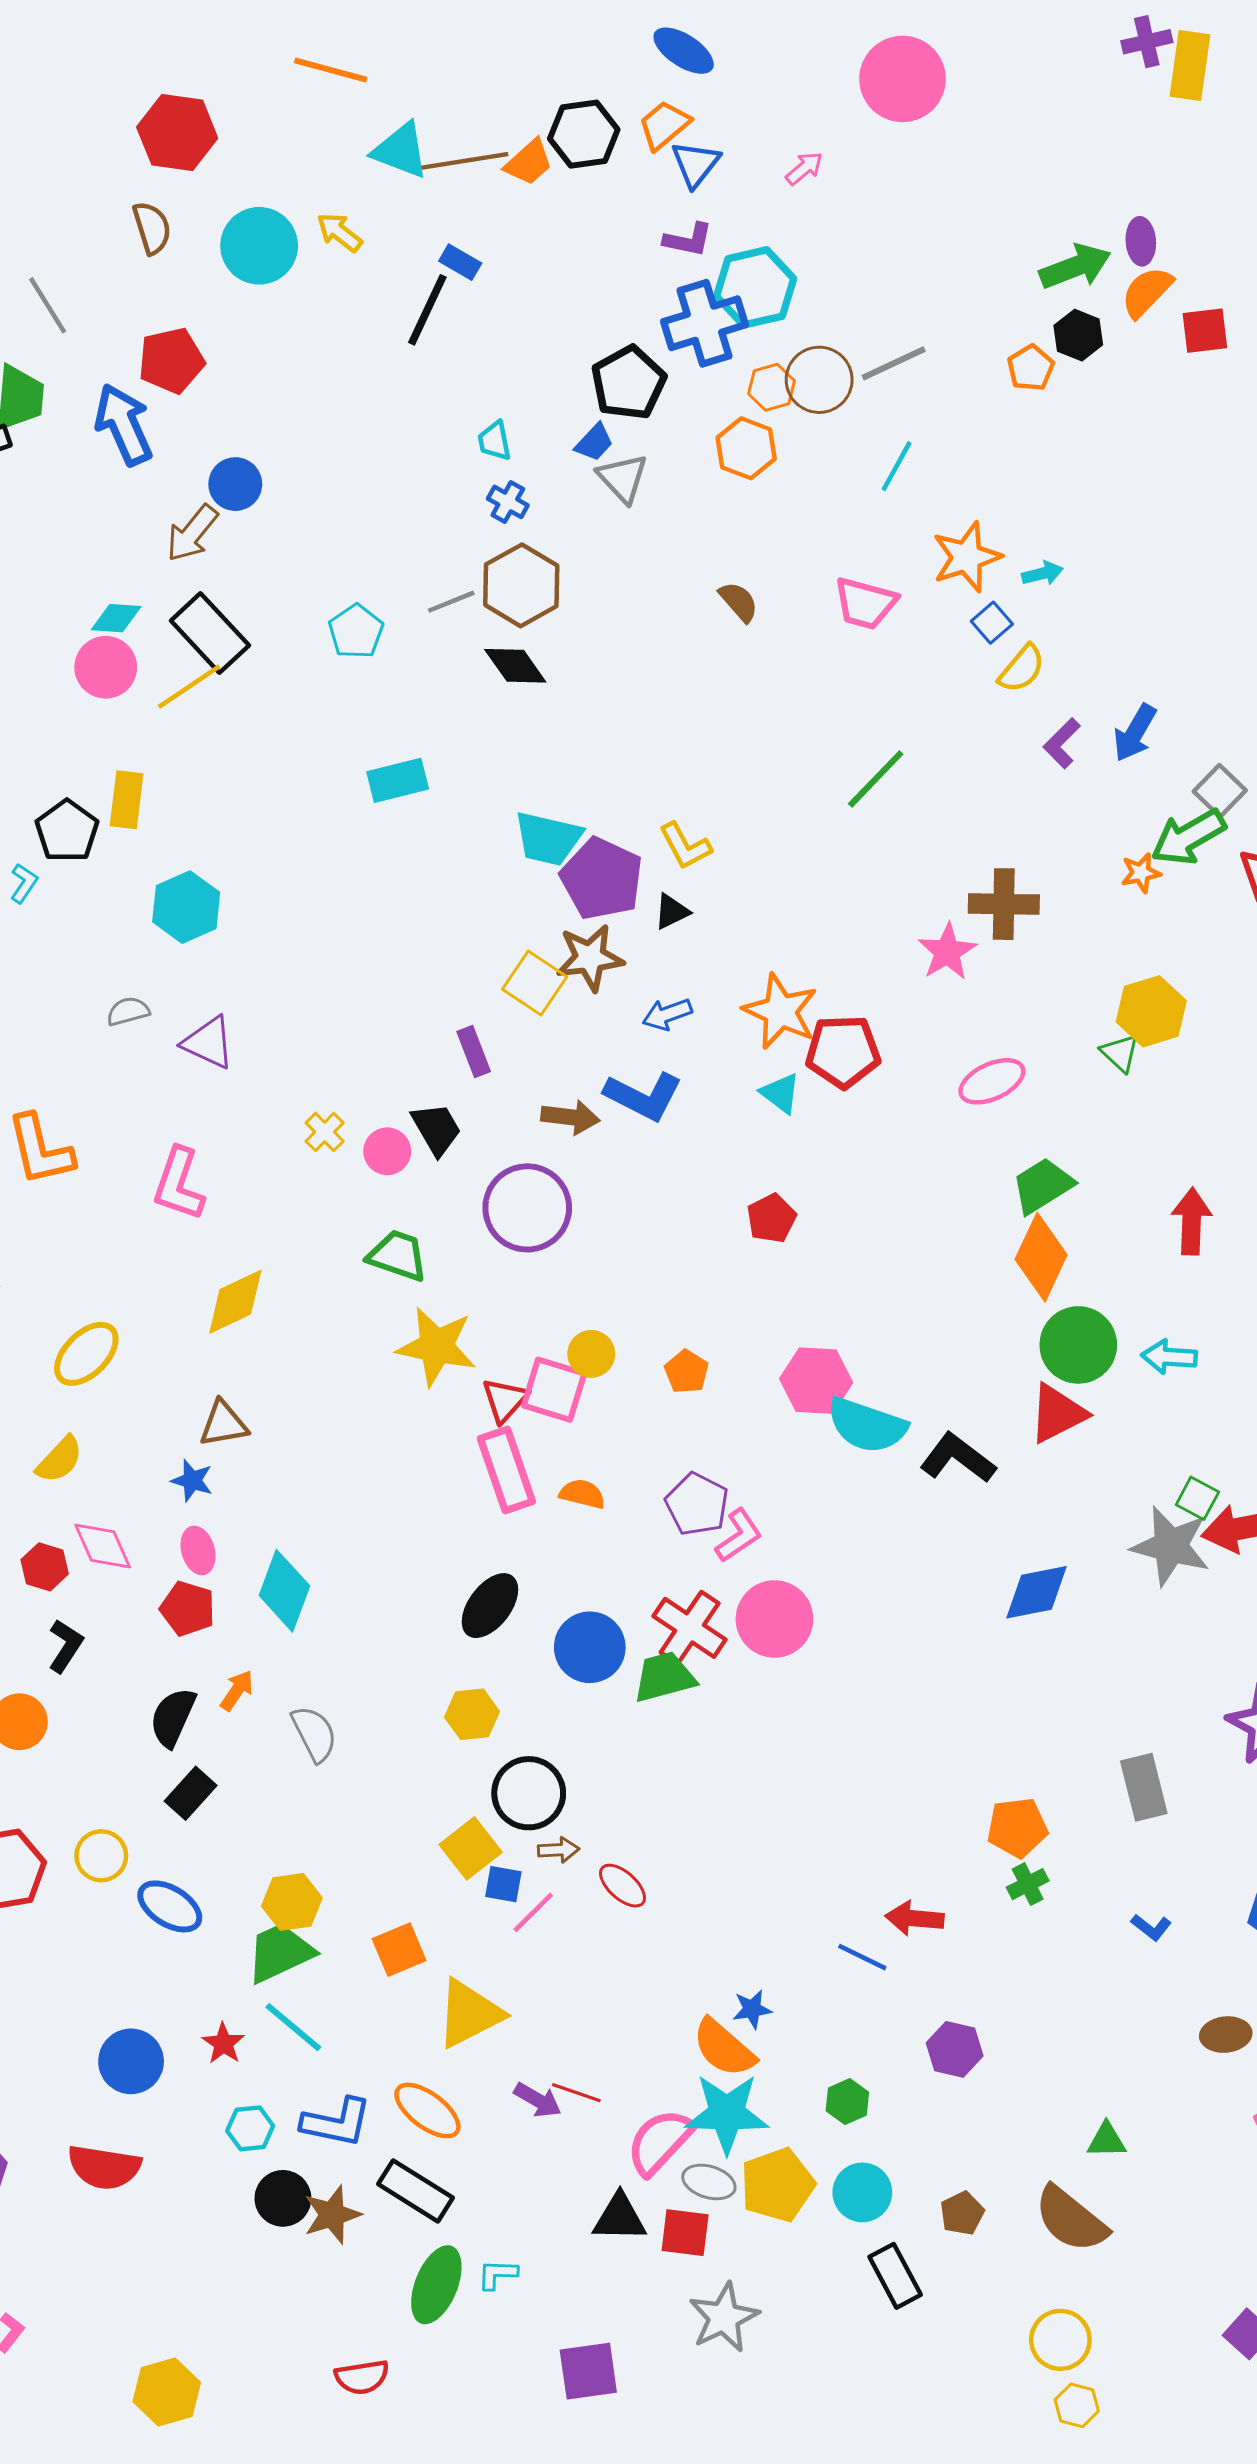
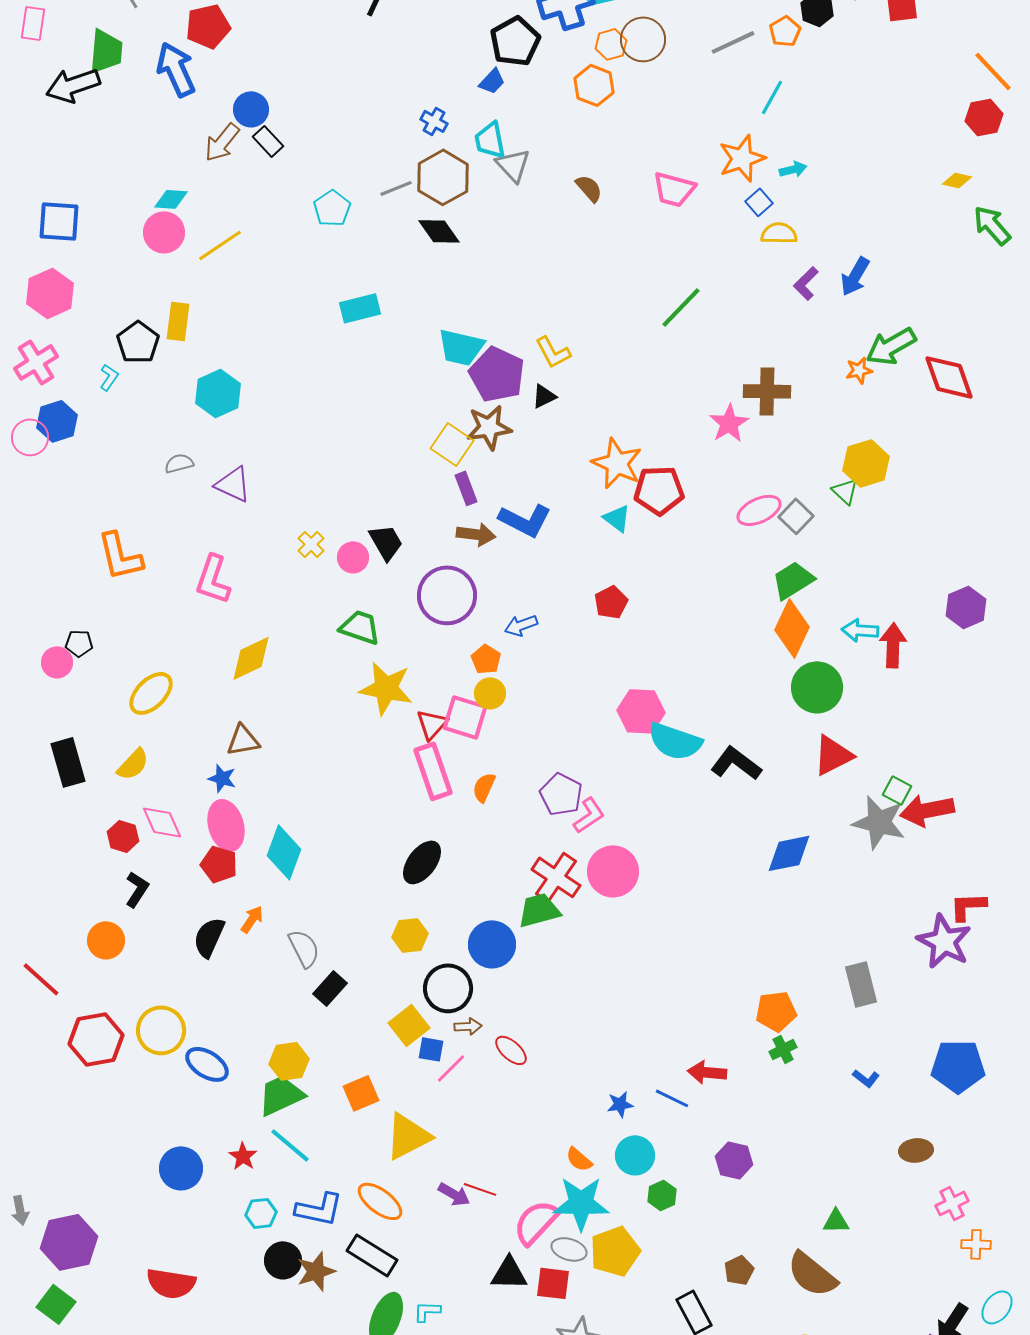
gray line: (894, 363) -> (733, 42), moved
cyan trapezoid: (494, 441) -> (490, 140), moved, size x1.4
cyan line: (897, 466) -> (772, 97), moved
gray triangle: (623, 478) -> (513, 165), moved
black rectangle: (210, 633) -> (268, 141), moved, size x0.6
yellow semicircle: (1022, 669) -> (779, 233), turned -129
gray square: (1220, 791) -> (796, 516), moved
blue arrow: (667, 1014) -> (521, 625), moved
purple rectangle: (474, 1052) -> (466, 488), moved
red arrow: (1191, 1221) -> (893, 645), moved
cyan arrow: (1169, 1357) -> (860, 630), moved
orange pentagon: (687, 1372) -> (486, 659), moved
red triangle: (1057, 1413) -> (833, 755), moved
orange semicircle: (582, 1494) -> (484, 787), turned -80
pink ellipse: (198, 1550) -> (226, 825), size x1.6
blue circle: (590, 1647) -> (492, 944), moved
black rectangle: (191, 1793) -> (330, 988), moved
yellow circle: (101, 1856) -> (161, 1030), size x1.4
blue star: (752, 2009) -> (620, 1104), moved
orange semicircle: (724, 2048) -> (579, 1159), size x0.6
red semicircle: (104, 2167) -> (171, 1283), moved
cyan circle: (862, 2192) -> (635, 1155), moved

